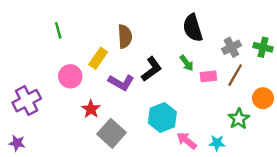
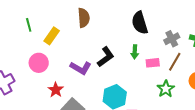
brown semicircle: (125, 36) -> (84, 18), moved
yellow rectangle: (98, 58) -> (52, 36), moved
green arrow: (187, 63) -> (135, 52), turned 40
green star: (239, 119) -> (166, 89), moved

